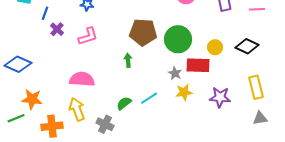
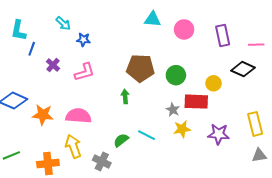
blue line: (45, 13) -> (32, 49), moved
green circle: (178, 39) -> (176, 75), size x0.7
black diamond: (247, 46) -> (243, 69), moved
cyan line: (149, 98) -> (146, 135), turned 60
orange star: (32, 99) -> (43, 115), moved

